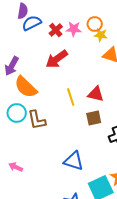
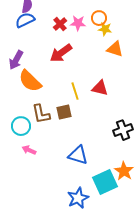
blue semicircle: (32, 23) -> (25, 20), moved
cyan circle: (17, 113) -> (21, 126), moved
brown square: (94, 118) -> (64, 112), moved
pink arrow: (16, 167) -> (29, 150), moved

